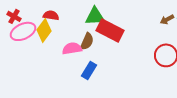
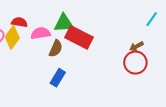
brown arrow: (167, 19) -> (136, 46), moved
pink semicircle: (72, 48) -> (41, 33), moved

